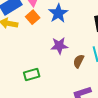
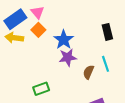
blue star: (58, 13) -> (64, 40), moved

